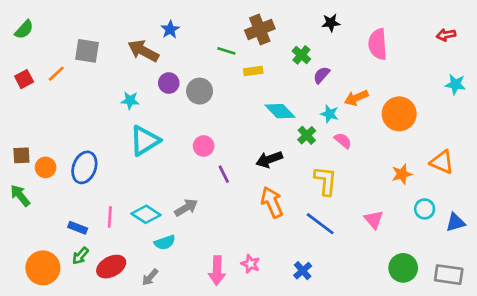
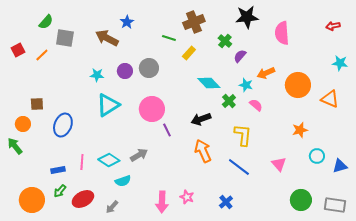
black star: (331, 23) -> (247, 17), size x1.6
green semicircle: (24, 29) -> (46, 22), moved
yellow rectangle: (253, 71) -> (189, 53), turned -40
red square: (24, 79) -> (18, 50), moved
purple circle: (169, 83) -> (125, 71), moved
pink circle: (204, 146) -> (152, 109), size x1.6
brown square: (21, 155) -> (37, 104), moved
orange triangle: (442, 162) -> (330, 99), moved
orange circle: (46, 167) -> (23, 124), moved
blue rectangle: (78, 228) -> (58, 170), turned -32

